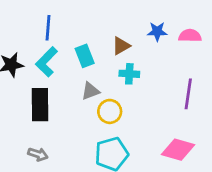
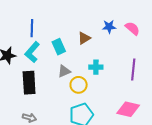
pink semicircle: (190, 36) -> (132, 28), turned 42
cyan cross: (129, 74) -> (96, 67), moved

